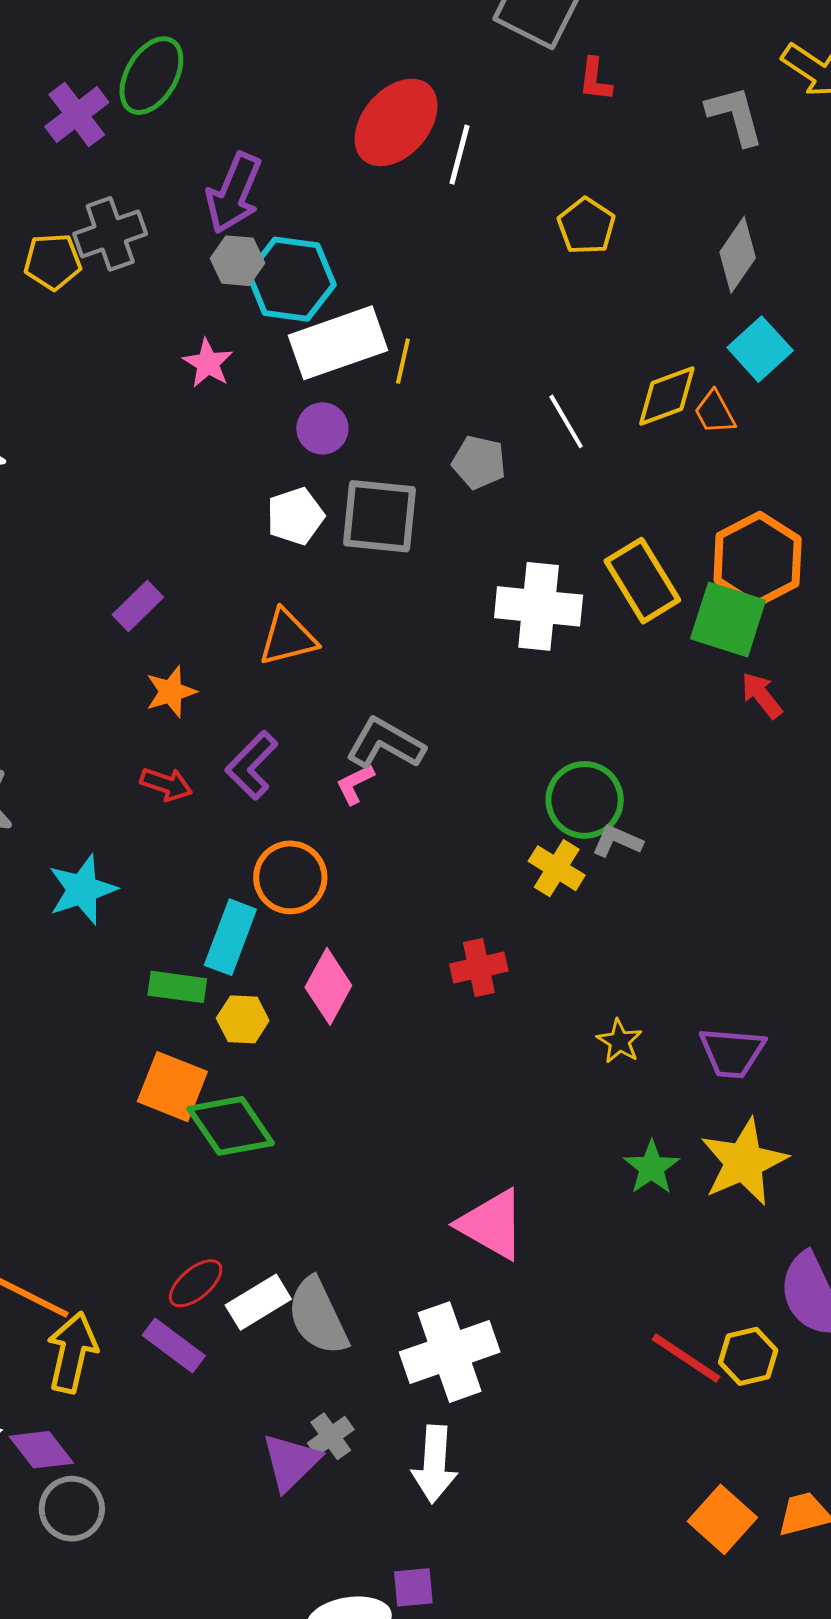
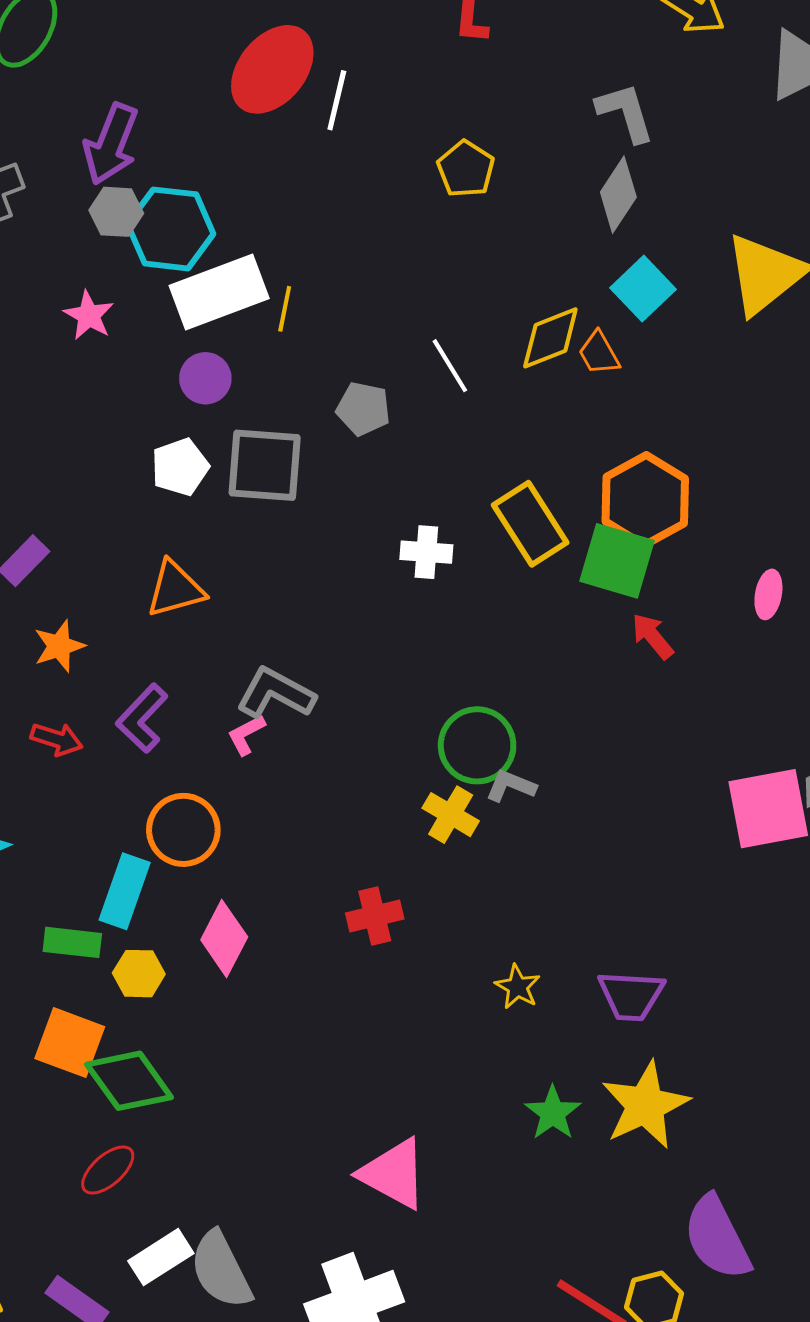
gray L-shape: (735, 115) -> (625, 112), moved
white cross: (539, 606) -> (426, 552), size x0.6
red ellipse: (196, 1283) -> (108, 1170), moved

